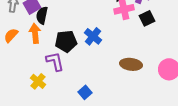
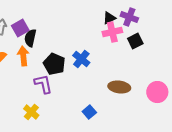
black pentagon: (66, 41) -> (54, 64), turned 30
yellow cross: (38, 81) -> (31, 112), moved
blue square: (85, 92) -> (89, 112), moved

